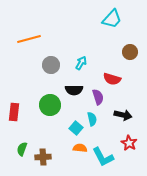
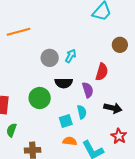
gray circle: (51, 65) -> (50, 58), moved
red semicircle: (112, 79) -> (102, 72), turned -90
cyan square: (76, 128) -> (66, 121), turned 32
green semicircle: (22, 149) -> (12, 130), moved

